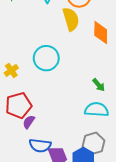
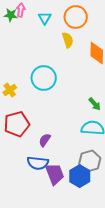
yellow semicircle: (71, 19) -> (68, 40), size x0.7
purple semicircle: (29, 122) -> (45, 140), moved

